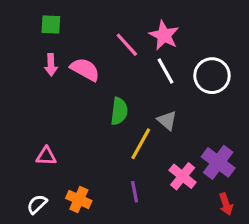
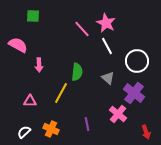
pink arrow: (51, 65) -> (39, 65), moved
pink semicircle: (85, 69) -> (18, 45), moved
white circle: (212, 76) -> (137, 61), moved
yellow line: (141, 144) -> (61, 93), moved
purple cross: (218, 162) -> (134, 93), moved

